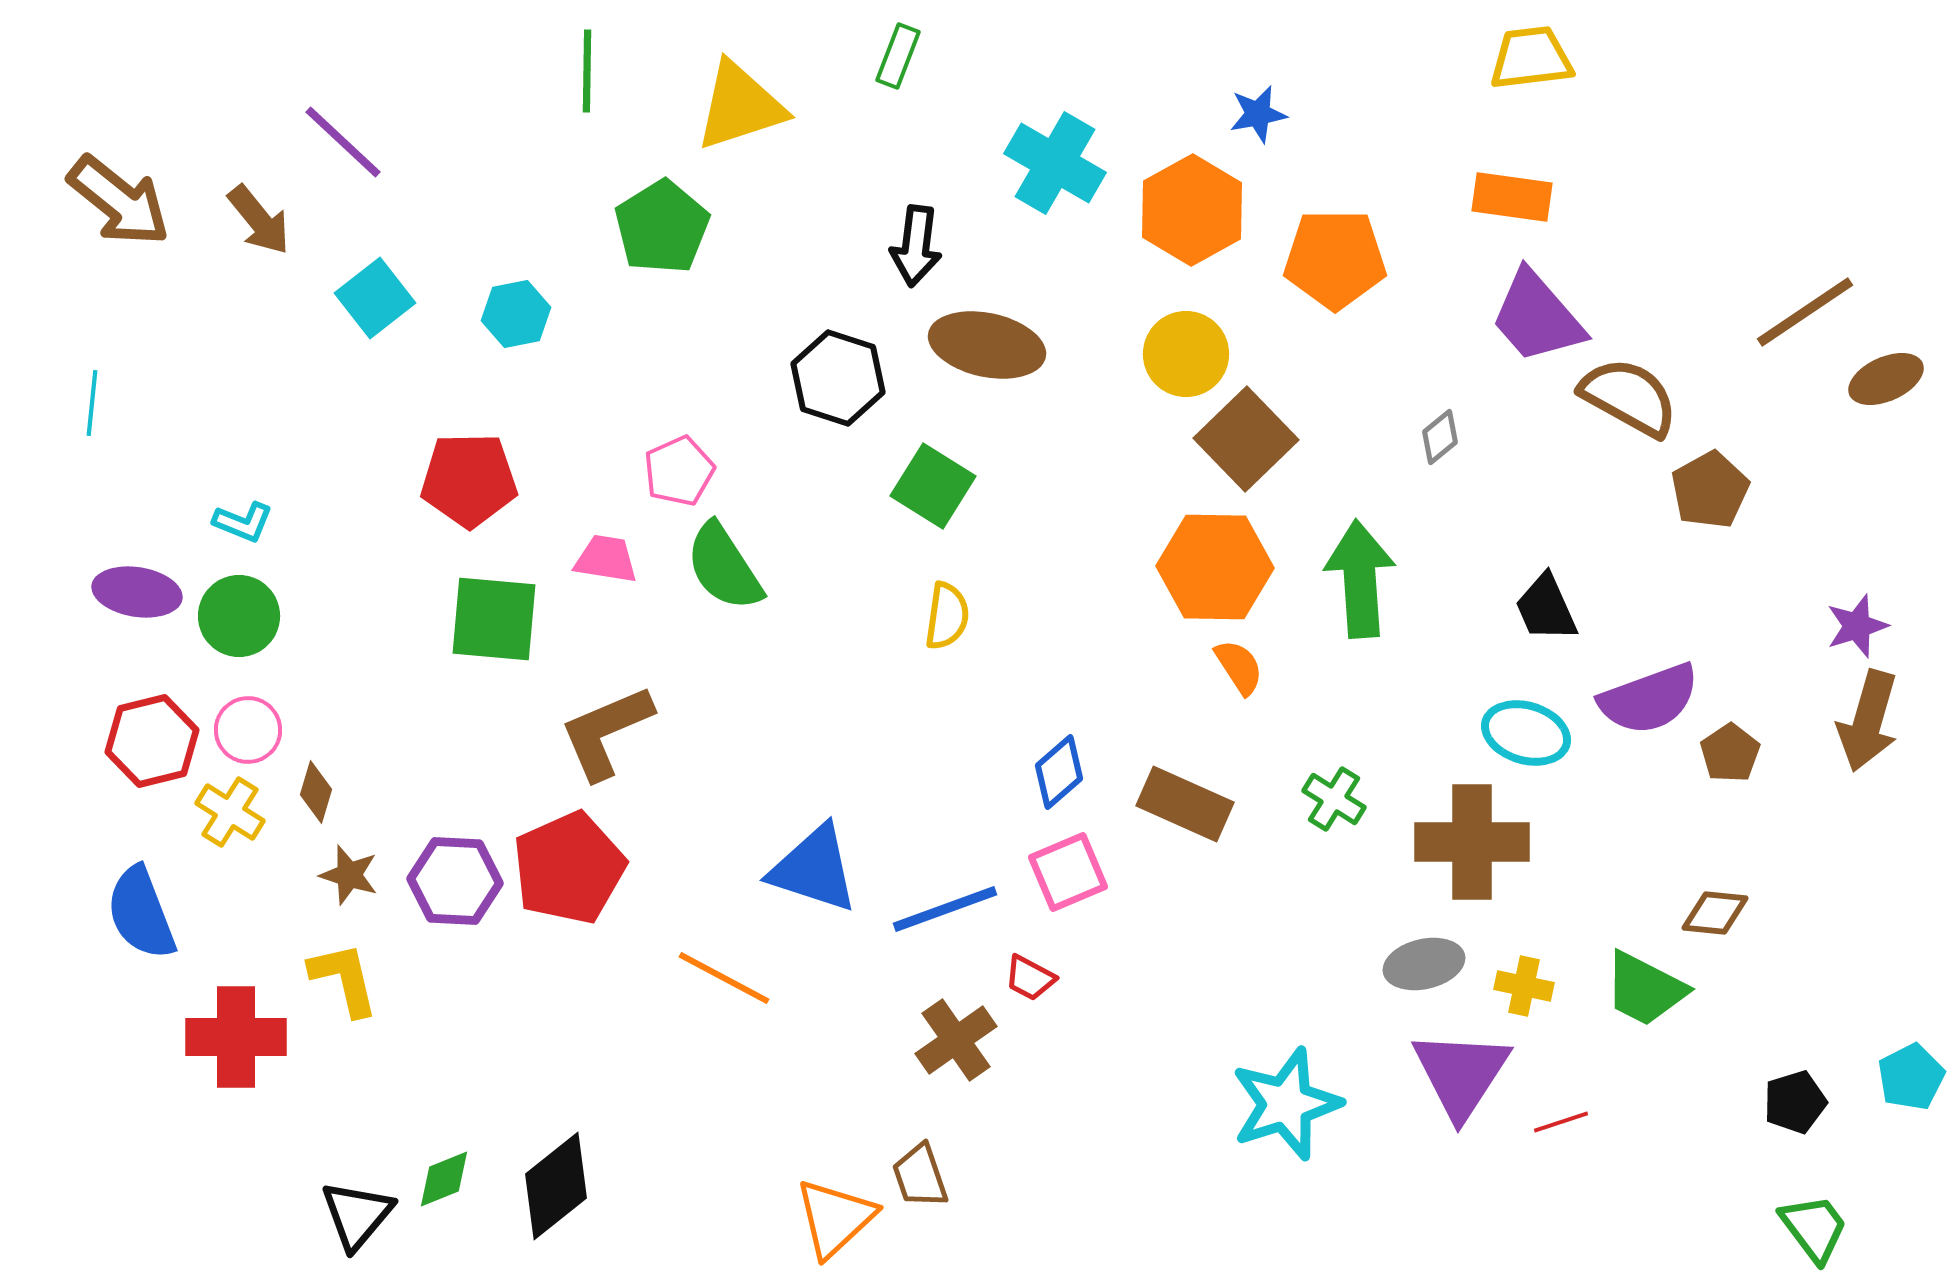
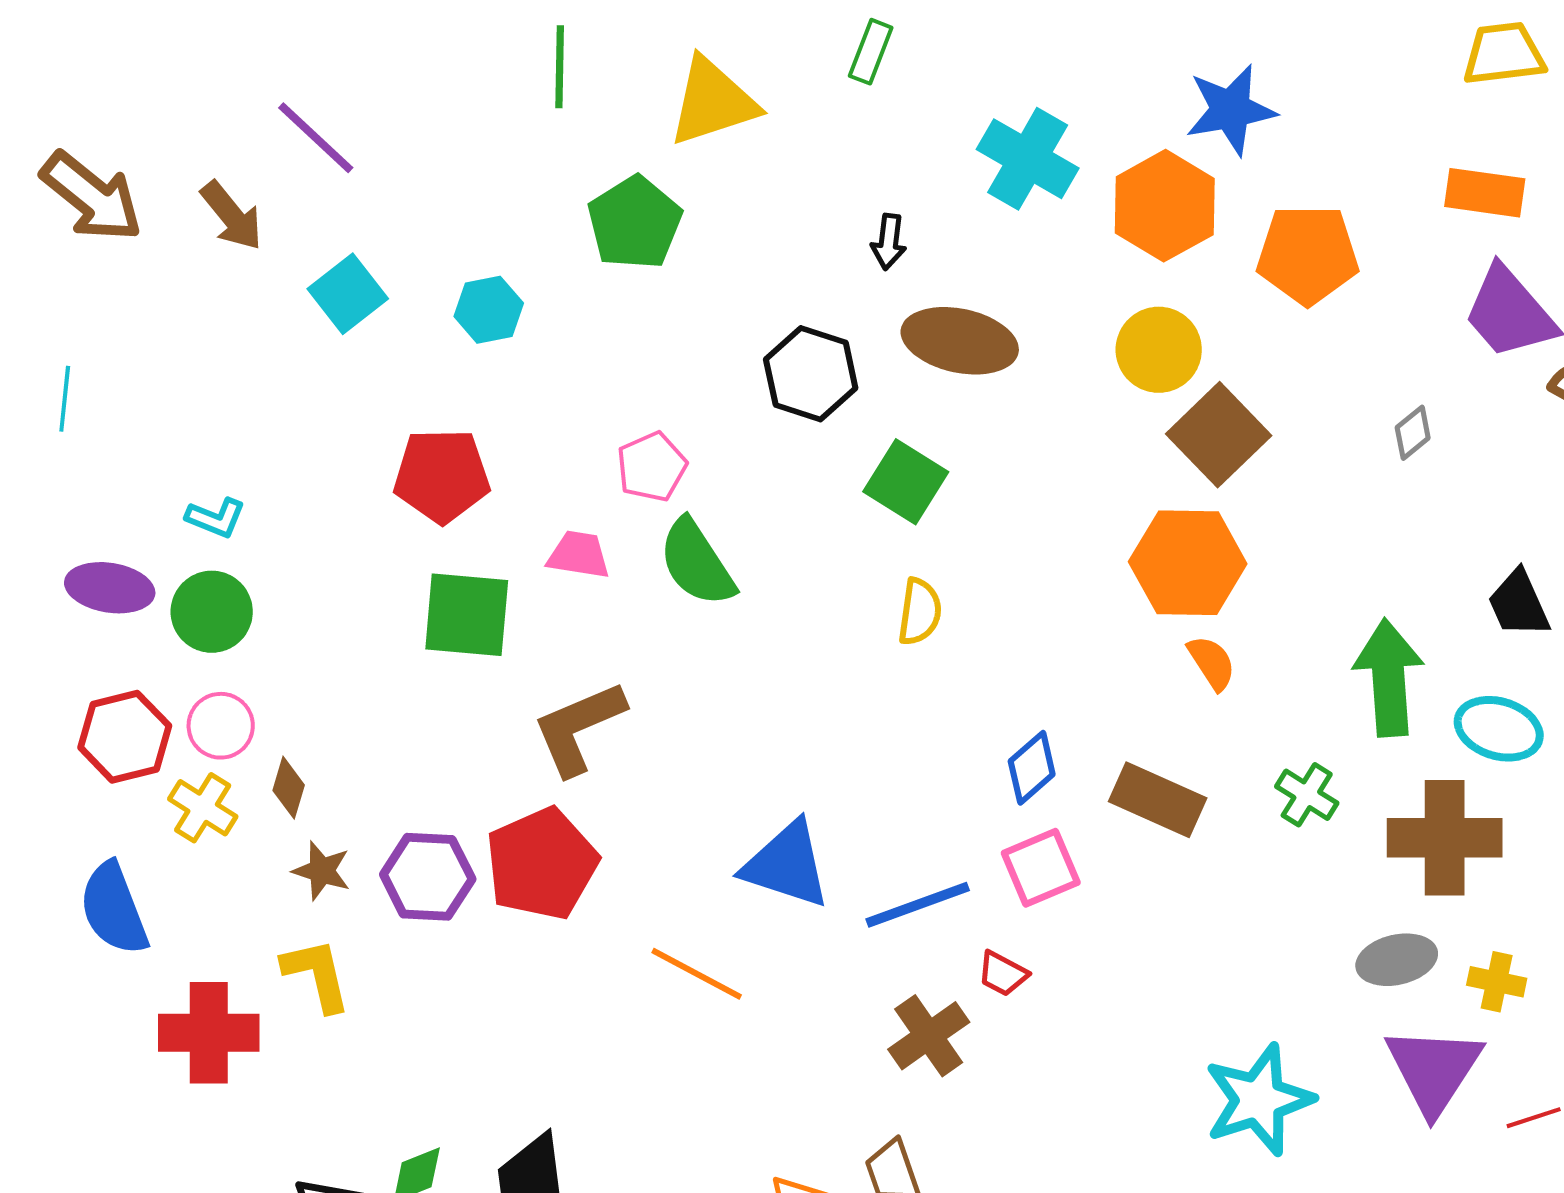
blue star: (1258, 114) -> (1231, 110), size x1.6
black arrow: (916, 246) -> (889, 242), size x0.7
green arrow: (1360, 579) -> (1389, 678), moved

